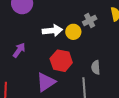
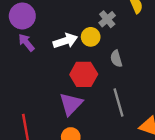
purple arrow: (19, 50) -> (26, 43), moved, turned -63
gray semicircle: (96, 67) -> (116, 59), moved

